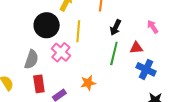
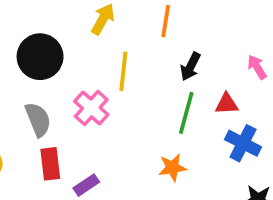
black circle: (47, 25) -> (40, 57), moved
gray semicircle: (31, 59) -> (38, 120), turned -42
orange star: (88, 83) -> (172, 168), moved

